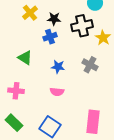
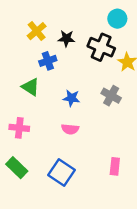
black cross: (82, 26) -> (101, 47), turned 35
blue cross: (50, 37) -> (48, 61), moved
pink rectangle: (93, 122) -> (115, 166), size x0.6

